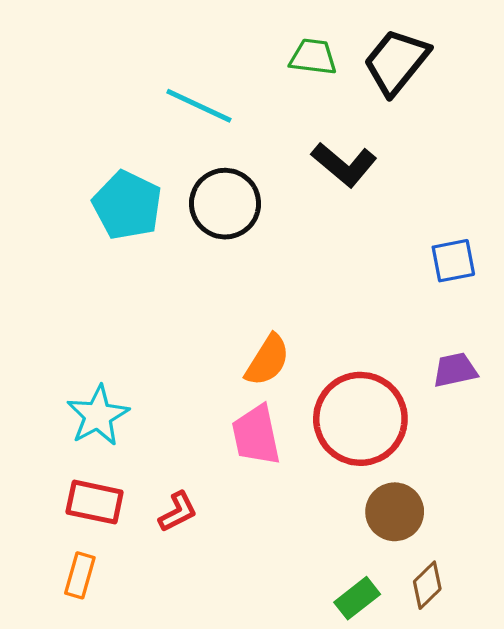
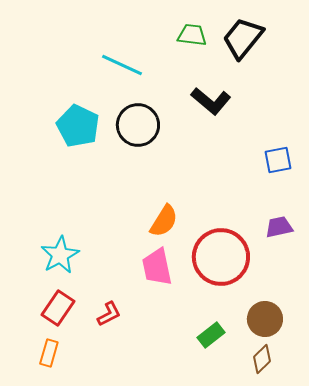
red rectangle: (95, 502) -> (58, 308), turned -68
brown circle: (395, 512) -> (265, 319), moved
green rectangle: (357, 598) -> (211, 335), moved

